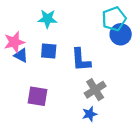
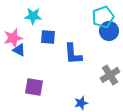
cyan star: (48, 19) -> (33, 16), moved
blue square: (49, 51) -> (48, 37), moved
gray cross: (95, 90) -> (110, 75), moved

